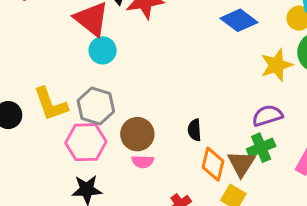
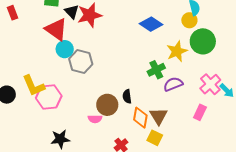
gray hexagon: (96, 106) -> (81, 61), moved
brown circle: (137, 134) -> (107, 105), moved
pink hexagon: (86, 142) -> (49, 97), moved
green cross: (261, 148) -> (156, 70), moved

